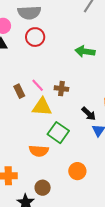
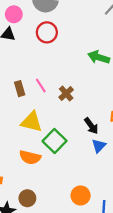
brown cross: (61, 89) -> (66, 93), turned 32
yellow triangle: (42, 107) -> (32, 122), moved
orange circle: (77, 171) -> (81, 195), moved

